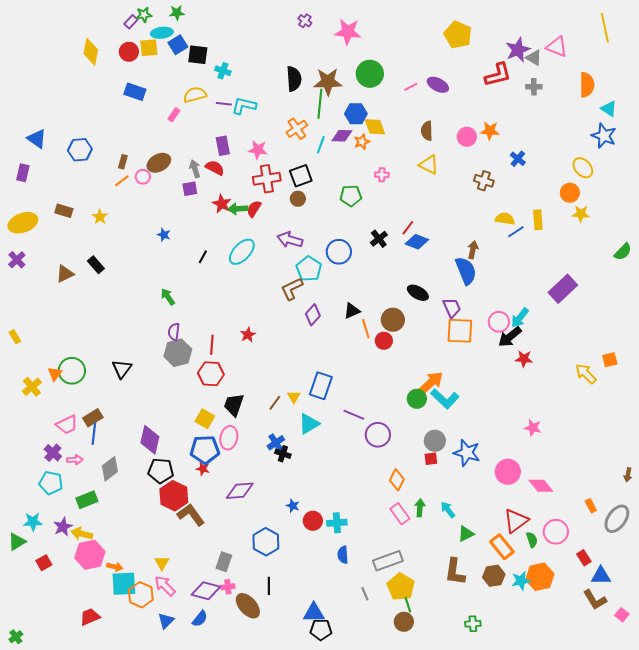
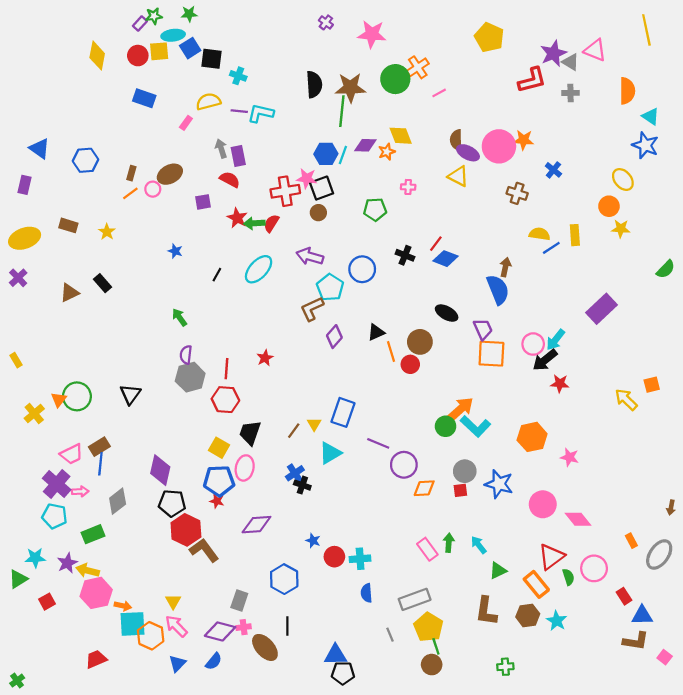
purple ellipse: (438, 85) -> (468, 153), moved
blue hexagon: (356, 114) -> (326, 154), moved
orange cross: (297, 129) -> (418, 67), moved
pink circle: (467, 137) -> (499, 146), size x1.6
pink star: (258, 150) -> (307, 178), moved
gray arrow: (195, 169) -> (221, 149), moved
black cross: (379, 239) -> (405, 255), turned -30
purple cross: (53, 453) -> (57, 484), size x1.5
orange diamond: (397, 480) -> (424, 488), moved, turned 60
orange hexagon: (540, 577) -> (532, 437), moved
cyan star: (521, 581) -> (557, 621), turned -30
brown L-shape: (595, 600) -> (636, 641), turned -50

